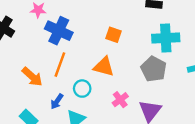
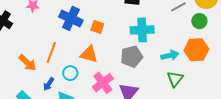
blue cross: (59, 31) -> (71, 18), moved
gray pentagon: (154, 69) -> (132, 57), turned 30
pink cross: (120, 100) -> (103, 83), size x1.5

